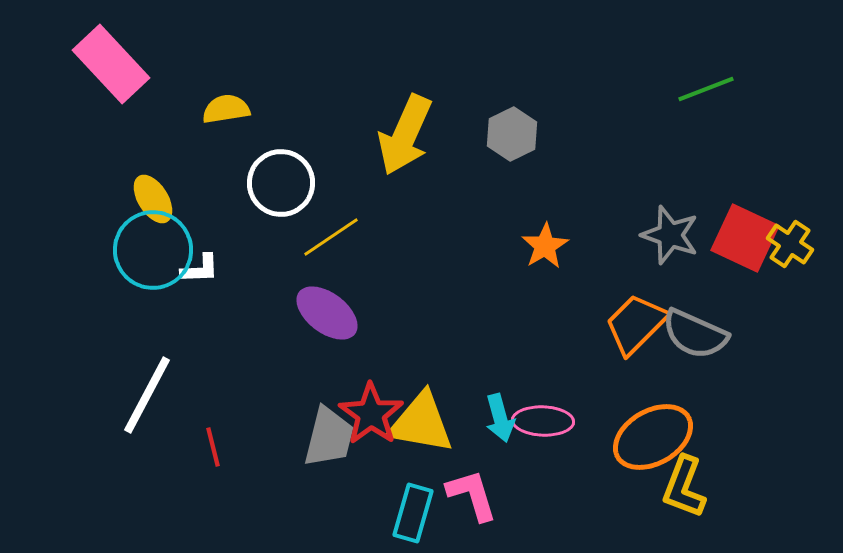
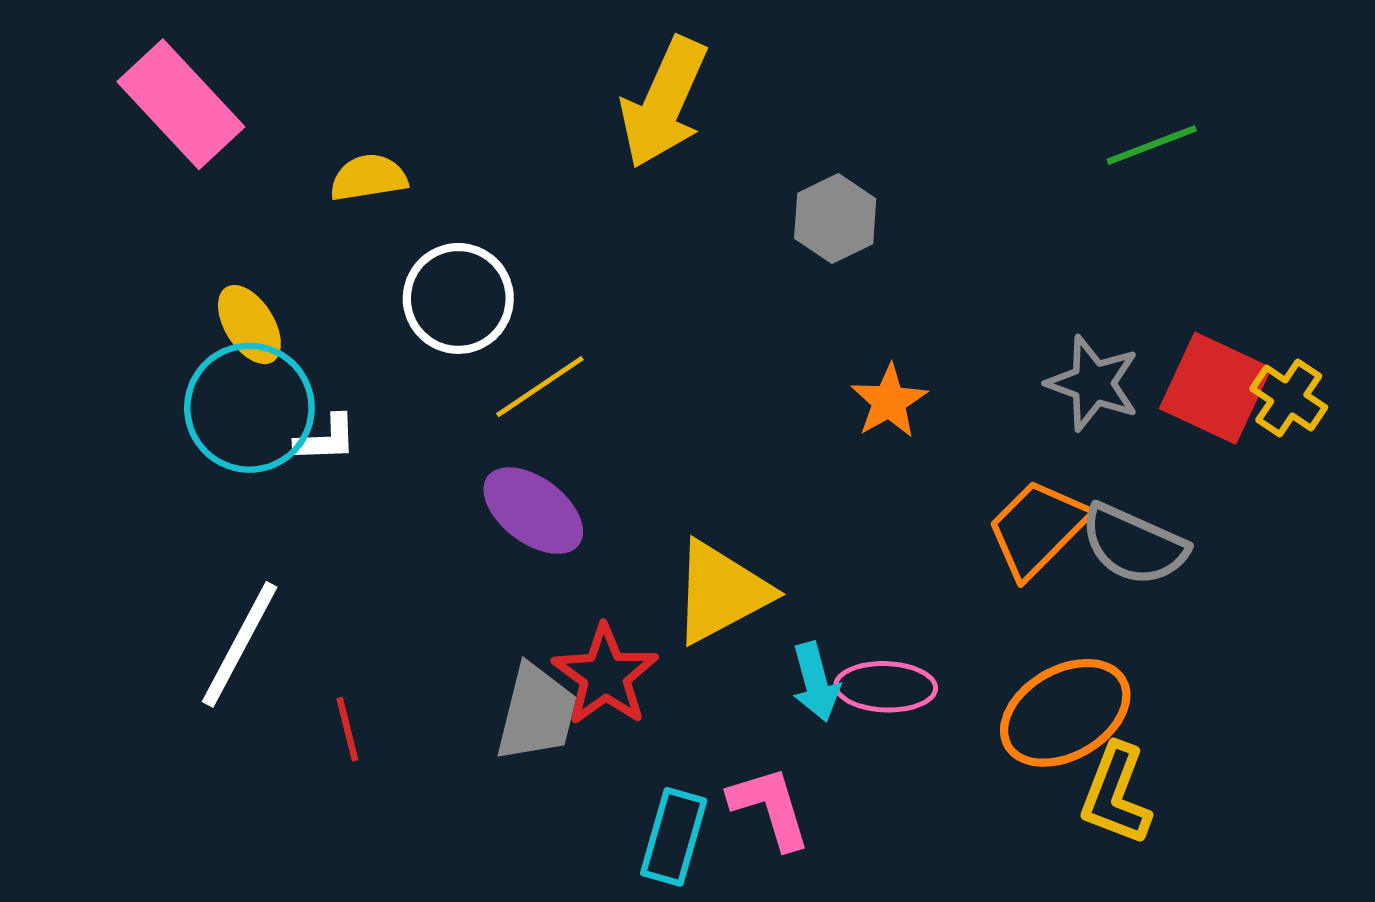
yellow arrow: (405, 135) -> (664, 103), moved
yellow triangle: (421, 423) -> (721, 592), moved, turned -38

